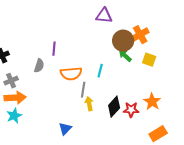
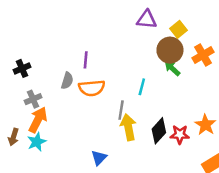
orange cross: (140, 35) -> (203, 55), moved
yellow square: (149, 60) -> (179, 29), moved, turned 32
orange semicircle: (71, 74) -> (92, 88), moved
orange arrow: (15, 98) -> (38, 120), turned -60
yellow arrow: (89, 104) -> (128, 127), size x1.5

